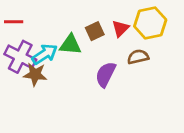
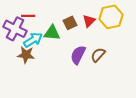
red line: (14, 22) -> (28, 16), moved
purple cross: (20, 57) -> (15, 29), moved
brown semicircle: (138, 57) -> (98, 55), moved, turned -35

